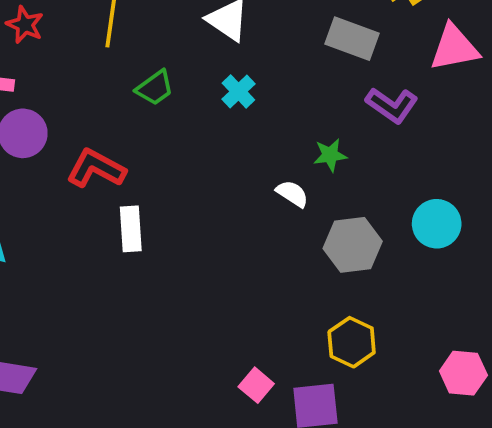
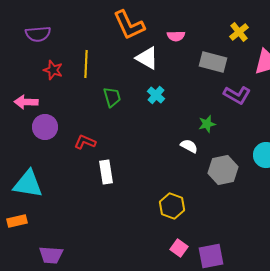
red star: (25, 25) -> (53, 70), moved
green trapezoid: (155, 88) -> (112, 97), turned -65
red L-shape: (96, 169) -> (85, 142), size x0.7
yellow hexagon: (352, 342) -> (172, 206), moved

